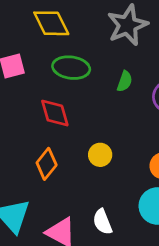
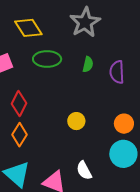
red diamond: (55, 113) -> (19, 104), moved, turned 50
orange diamond: (47, 164) -> (20, 135), moved

